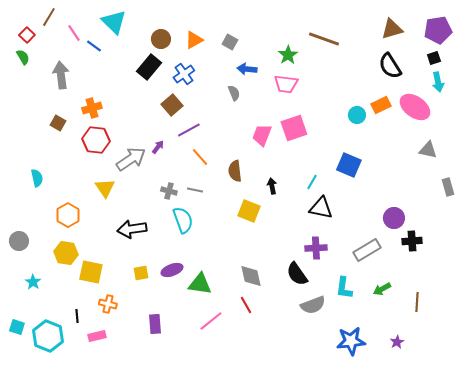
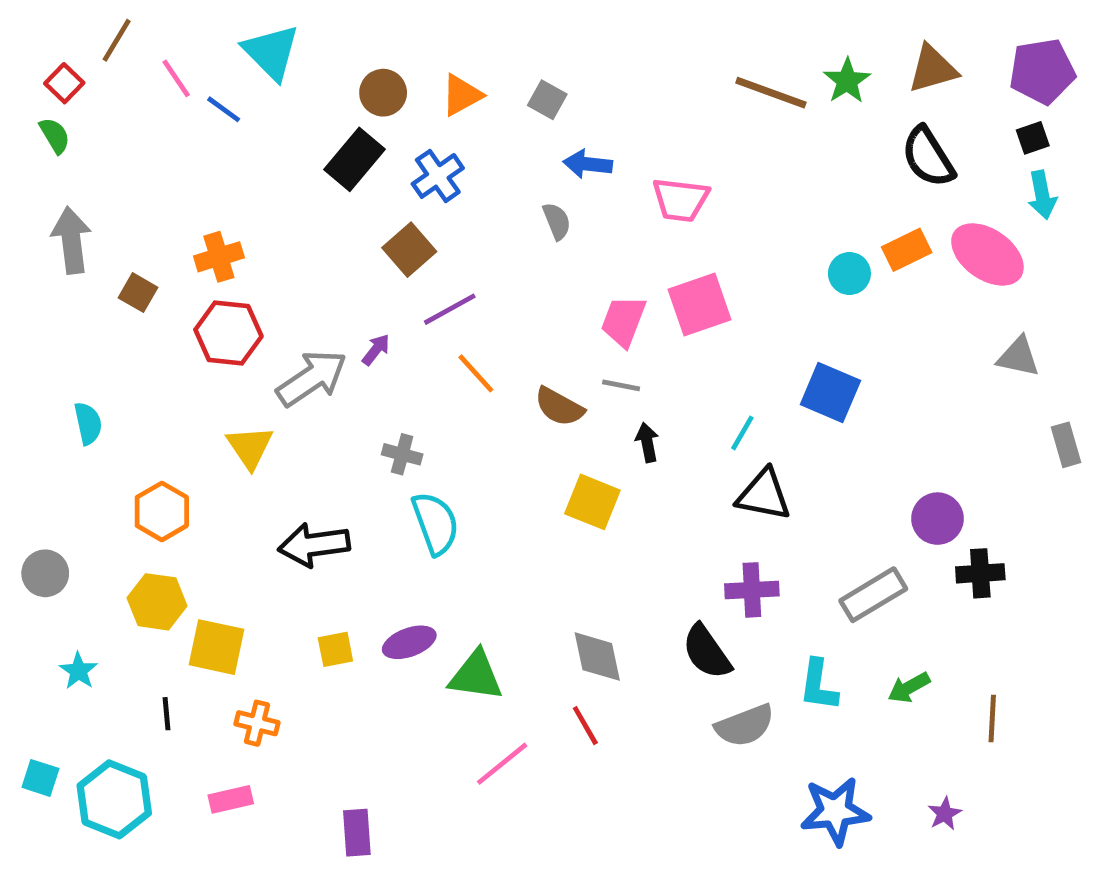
green star: (288, 55) -> (847, 81), moved
gray arrow: (61, 75) -> (71, 240), moved
brown semicircle: (235, 171) -> (559, 407), turned -55
gray line: (195, 190) -> (621, 385), moved
black line: (77, 316) -> (167, 714), moved
purple rectangle: (155, 324) -> (357, 833), moved

